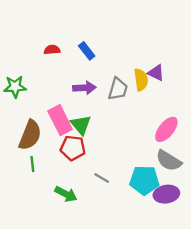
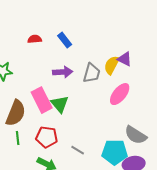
yellow semicircle: (141, 80) -> (112, 65), turned -144
pink ellipse: (166, 129) -> (120, 94), moved
red pentagon: (73, 148) -> (47, 137), moved

